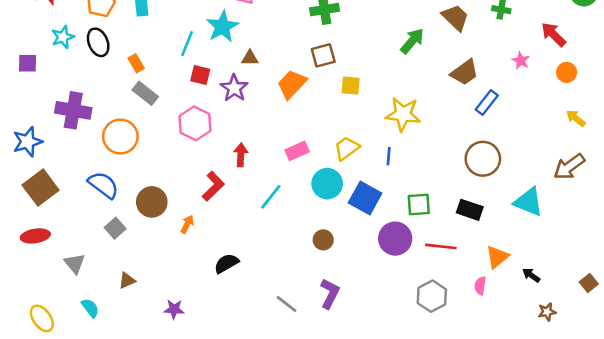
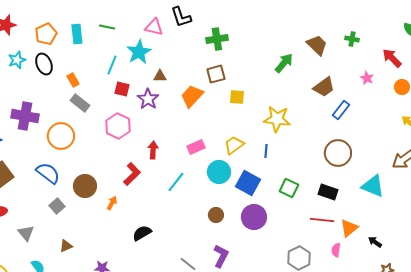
green square: (419, 205) -> (289, 188), turned 30
purple circle: (395, 239) -> (254, 217), moved
red line: (441, 246) -> (322, 220), moved

